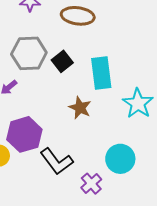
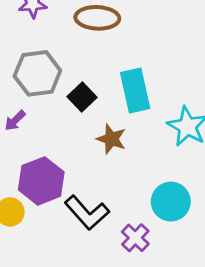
black square: (62, 61) -> (82, 97), moved

